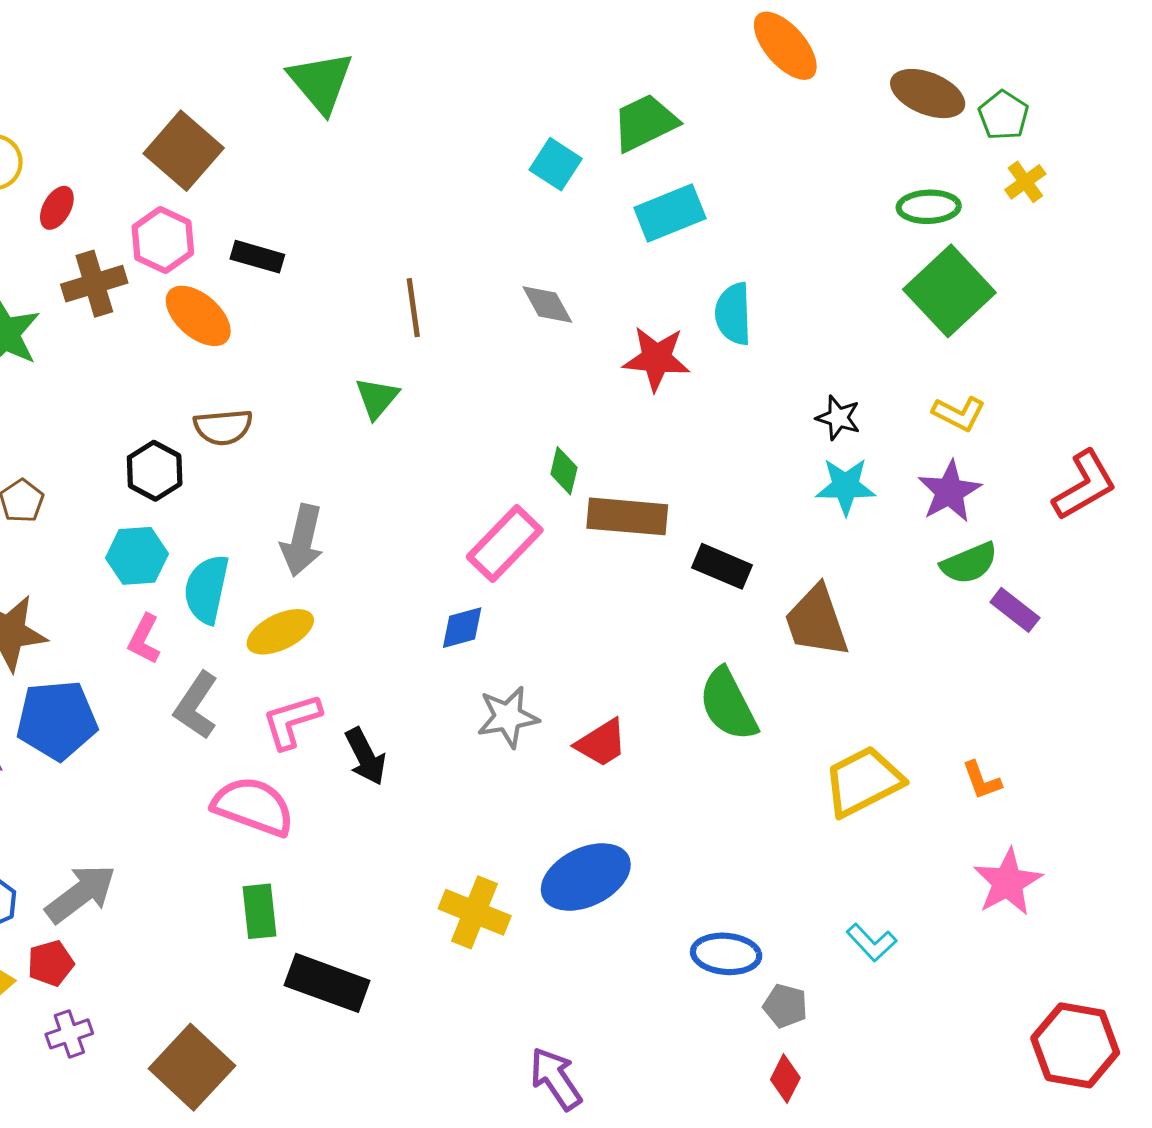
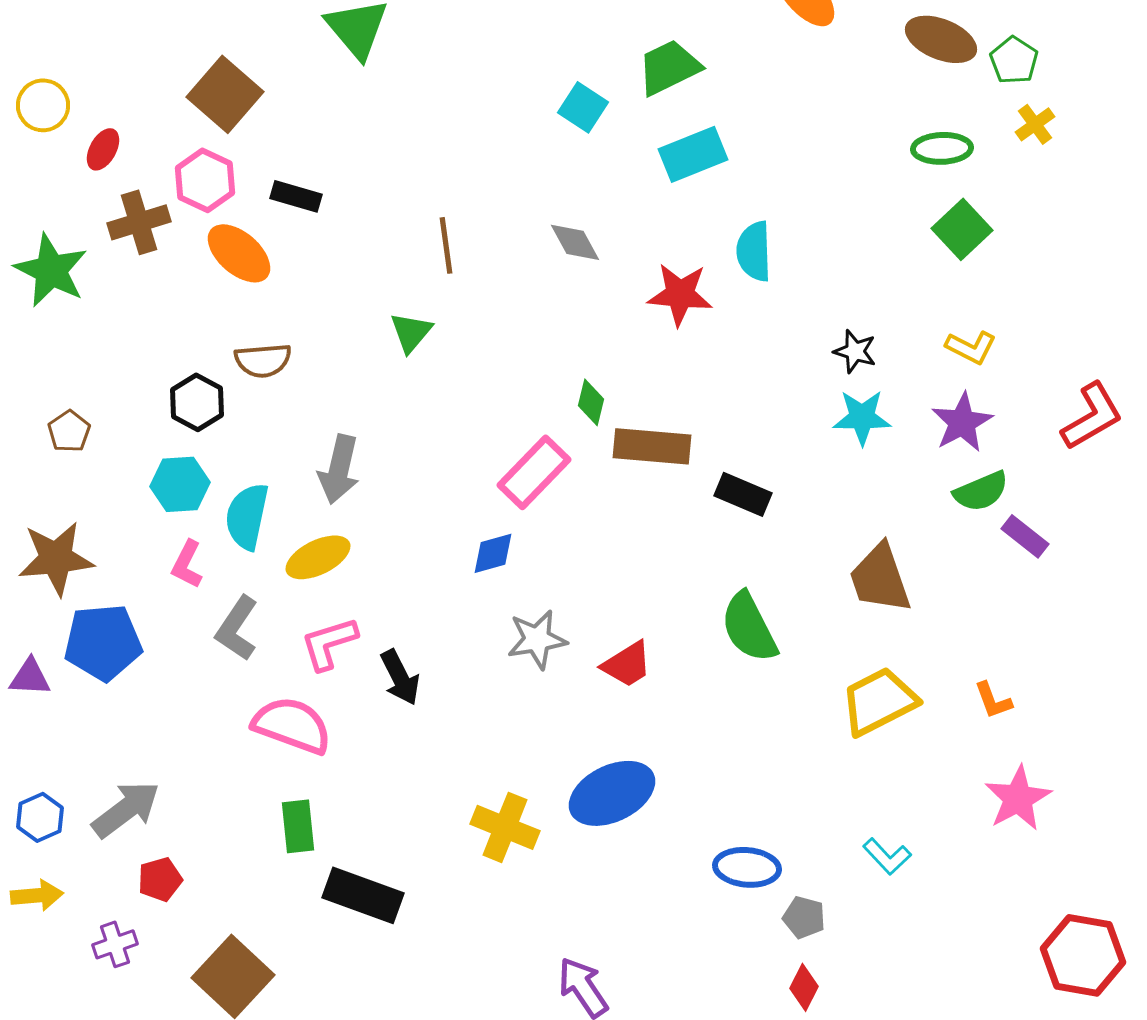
green square: (949, 291) -> (962, 229), size x0.7
brown trapezoid: (816, 621) -> (880, 578), moved
red pentagon: (51, 963) -> (160, 879), moved

